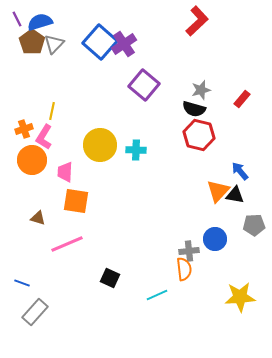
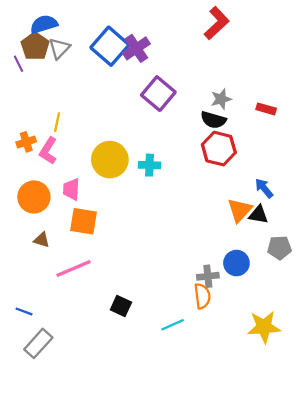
purple line: (17, 19) -> (19, 64), moved
red rectangle: (242, 99) -> (266, 109), turned 66
orange circle: (32, 160) -> (34, 197), moved

